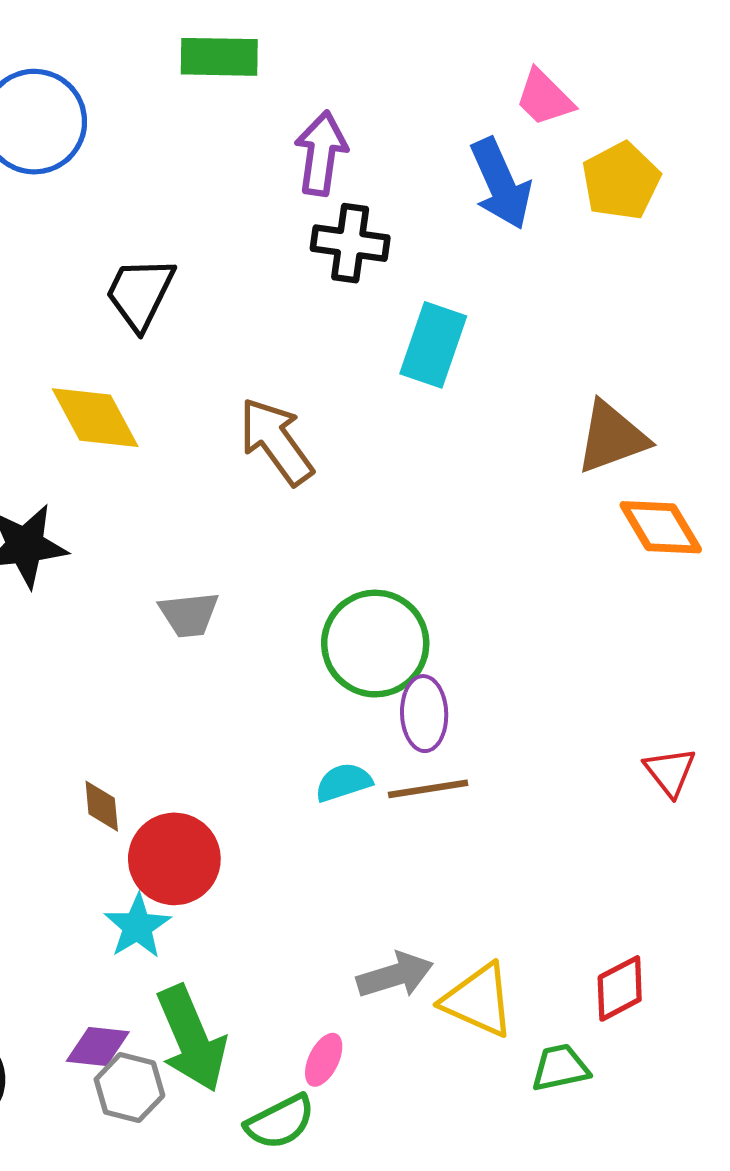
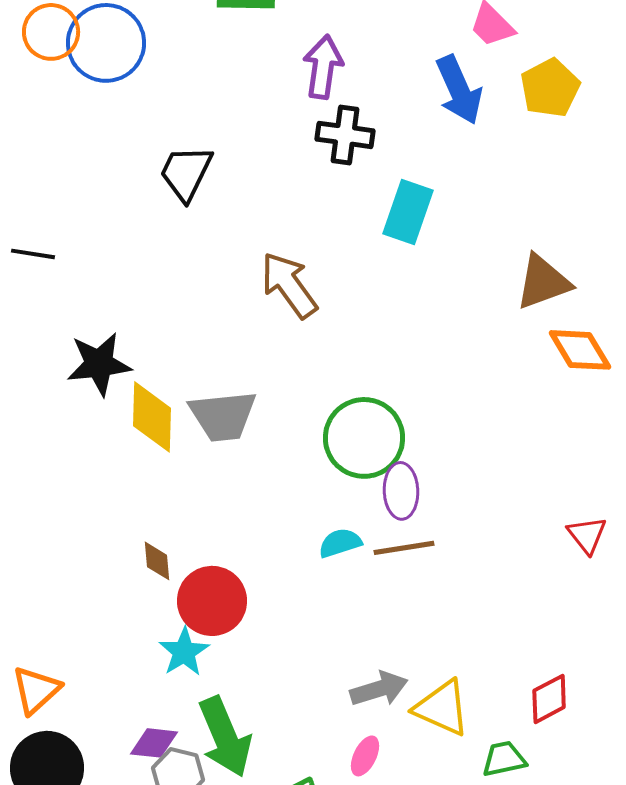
yellow diamond: (95, 418) -> (152, 417), moved, turned 30
gray trapezoid: (189, 614) -> (223, 416), size x1.5
pink ellipse: (324, 1060) -> (365, 756), moved

